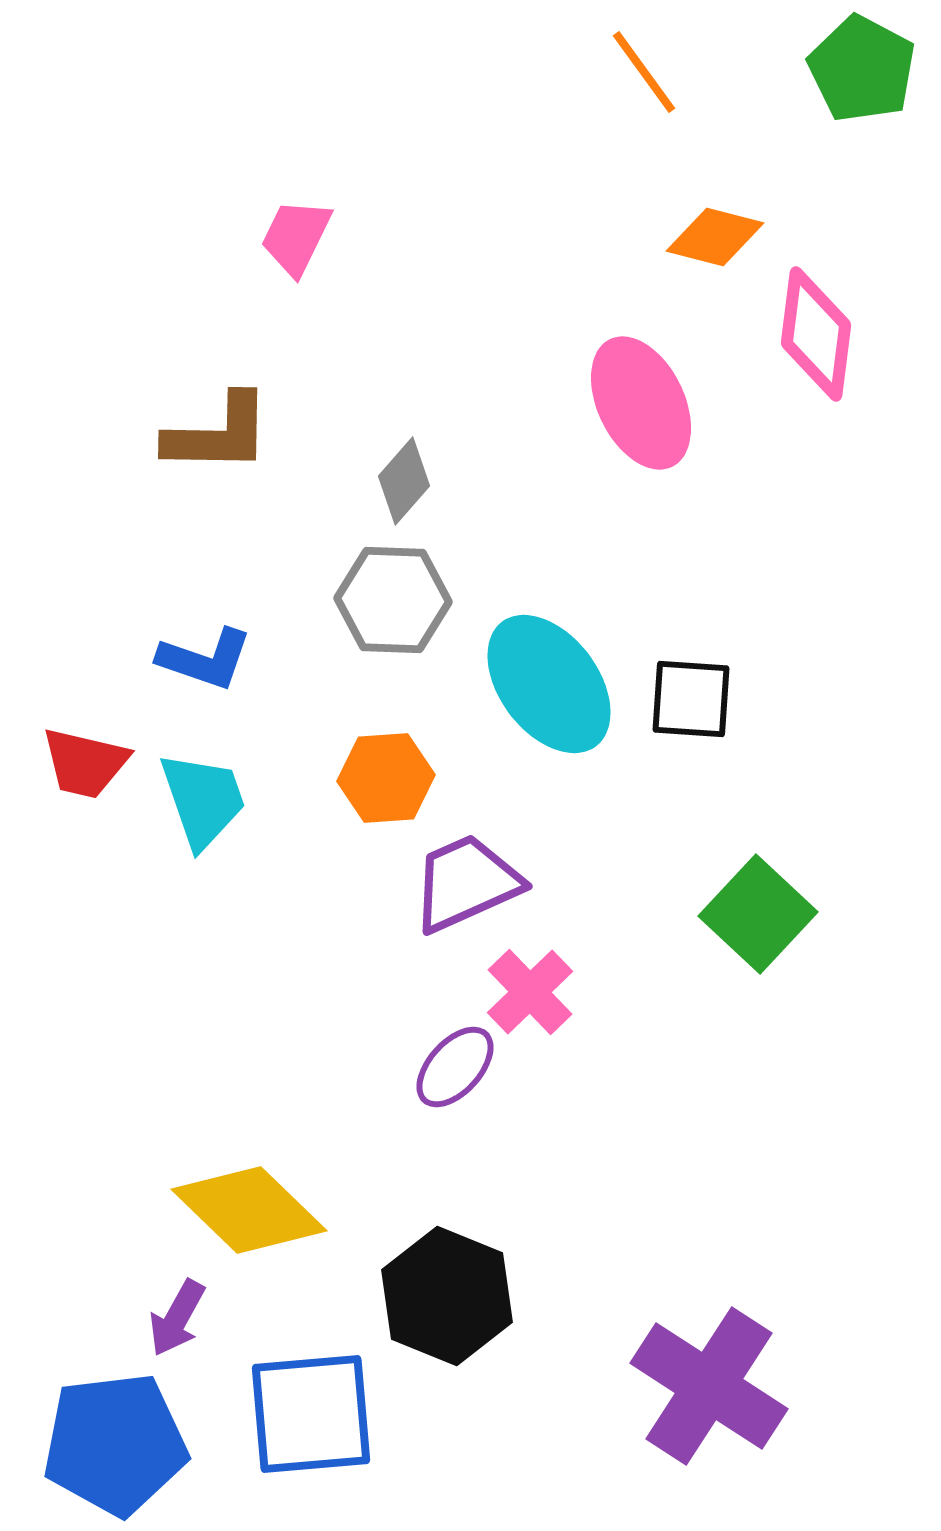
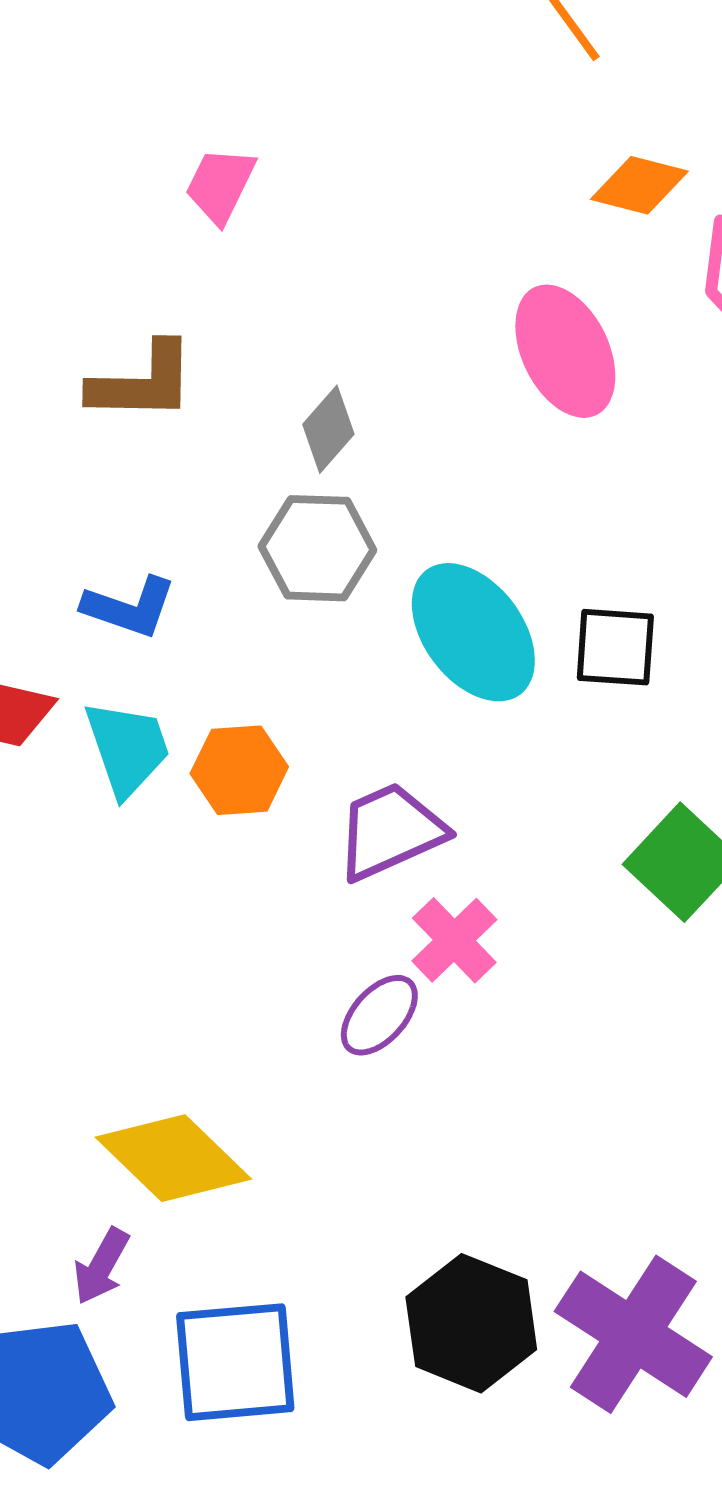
orange hexagon: (386, 778) -> (239, 770), moved
black hexagon: (447, 1296) -> (471, 1323), moved

